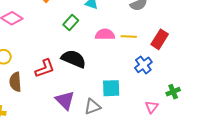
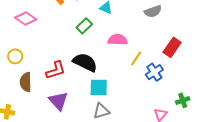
yellow line: (129, 37) -> (136, 58), moved, turned -63
cyan square: (111, 88) -> (99, 87), moved
purple triangle: (65, 100) -> (58, 101), moved

